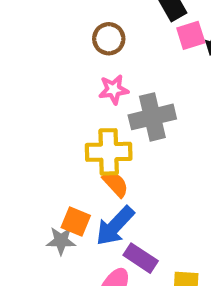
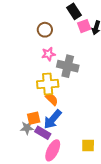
gray cross: (152, 117) -> (68, 66), turned 30
orange square: (76, 221) -> (34, 118), turned -32
purple rectangle: (141, 258) -> (43, 133), moved

